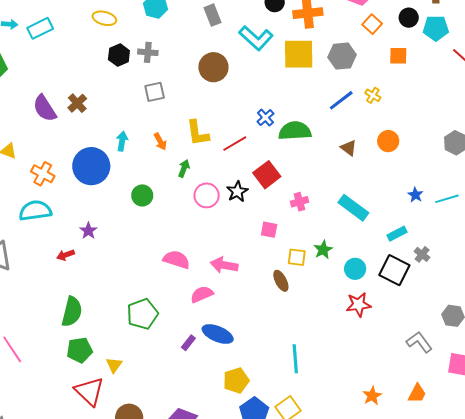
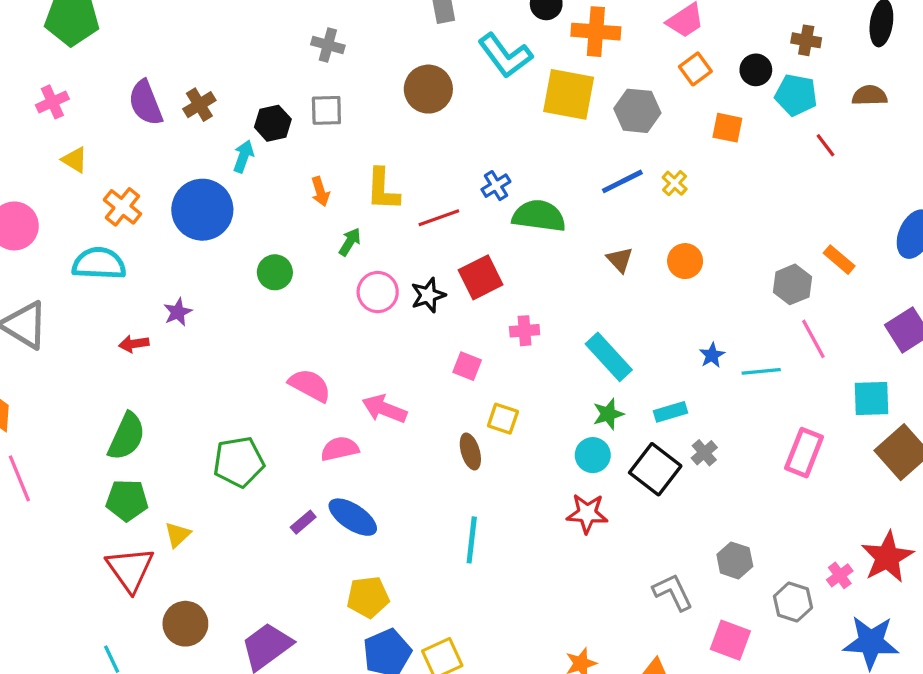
black hexagon: (119, 55) -> (273, 123), moved
cyan arrow: (122, 141) -> (243, 156), moved
green star: (323, 250) -> (608, 414), moved
cyan line: (295, 359) -> (472, 540), moved

